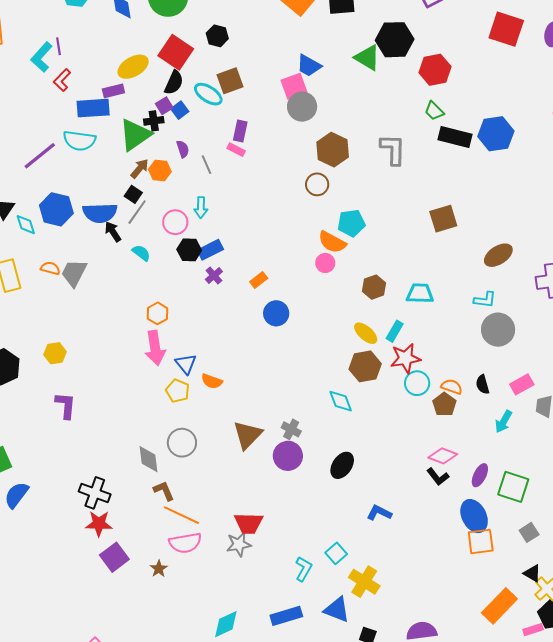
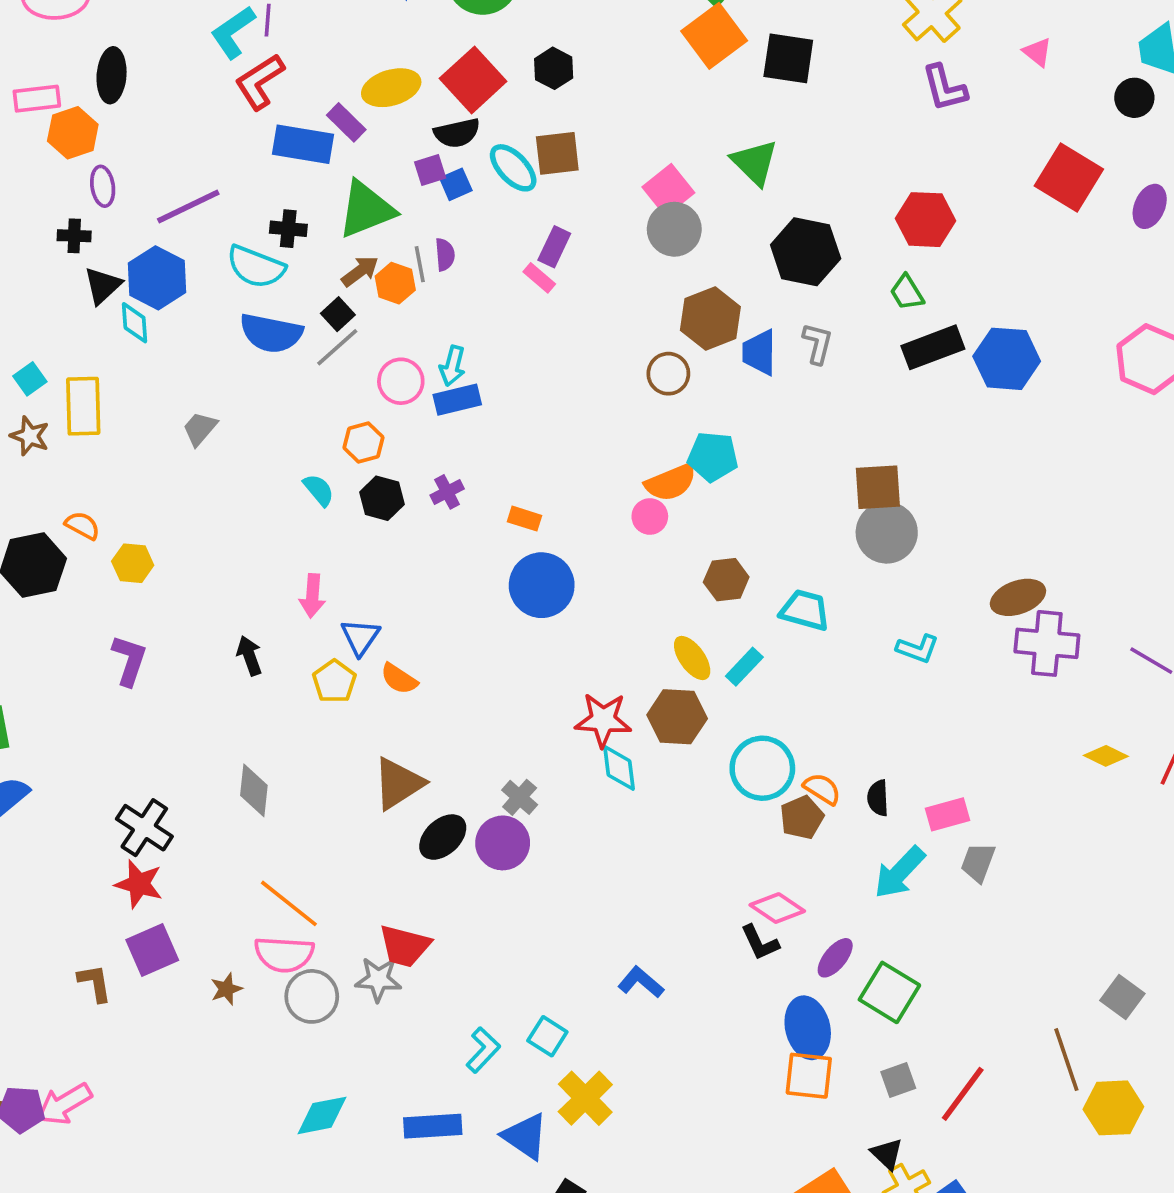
black hexagon: (395, 40) -> (806, 252), moved
green triangle: (367, 58) -> (755, 162), moved
blue trapezoid: (309, 66) -> (759, 352), moved, turned 48
red L-shape: (62, 80) -> (260, 82), size x1.4
black semicircle: (174, 83) -> (457, 133), turned 40
pink square: (294, 86) -> (668, 190), turned -32
purple rectangle: (113, 91) -> (346, 122), turned 45
black cross: (154, 121) -> (288, 229), moved
black rectangle: (455, 137) -> (933, 347), turned -48
cyan semicircle: (79, 141) -> (256, 267), moved
gray L-shape: (393, 149) -> (818, 343), size x0.7
gray line: (207, 165) -> (420, 264), moved
blue hexagon: (56, 209) -> (157, 278), moved
black arrow: (113, 232) -> (249, 656), moved
orange semicircle: (332, 242) -> (671, 482), turned -64
black hexagon: (189, 250) -> (382, 498), moved
blue rectangle: (210, 250) -> (457, 400), moved
cyan semicircle: (141, 253) -> (319, 490), moved
brown ellipse: (498, 255) -> (1018, 597), moved
orange semicircle: (50, 268) -> (82, 526), moved
gray trapezoid: (74, 273) -> (200, 429), size x0.7
orange rectangle: (259, 280) -> (525, 519), turned 42
orange hexagon: (158, 313) -> (363, 443), moved
blue circle: (276, 313) -> (542, 585), size x1.4
gray circle: (498, 330) -> (887, 533), moved
pink arrow: (155, 348) -> (312, 596), size x0.7
red star: (405, 358) -> (603, 720), moved
cyan circle: (417, 383) -> (762, 768), size x1.4
cyan arrow: (503, 422) -> (900, 872), size x1.4
brown triangle: (248, 435) -> (398, 783), moved
gray circle: (182, 443) -> (312, 996), moved
black ellipse: (342, 465) -> (443, 837), moved
brown L-shape: (164, 491) -> (95, 983), moved
cyan square: (336, 553) -> (547, 1036), turned -30

